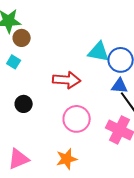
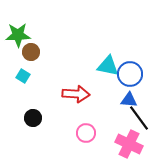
pink circle: (77, 119) -> (86, 133), size x0.7

